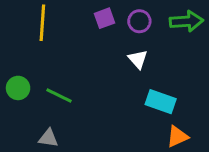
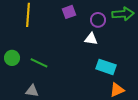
purple circle: (139, 21) -> (98, 20), moved
white triangle: (138, 59) -> (91, 39), turned -40

